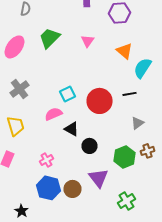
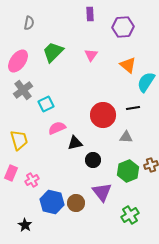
gray cross: (20, 89) -> (23, 90), moved
cyan square: (68, 94) -> (46, 104), moved
gray triangle: (138, 123) -> (126, 137), moved, turned 40
black triangle: (72, 129) -> (75, 143), turned -42
pink cross: (46, 160) -> (32, 180), moved

